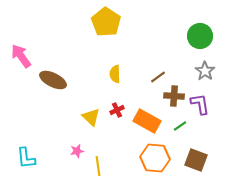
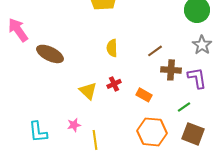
orange rectangle: (147, 121) -> (144, 95), size x0.6
green line: (180, 126) -> (184, 107), moved
cyan L-shape: (26, 158) -> (38, 132), moved

